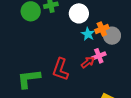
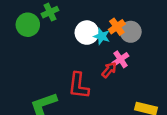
white circle: (79, 13) -> (87, 33), moved

